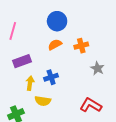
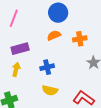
yellow arrow: (30, 83) -> (16, 69), moved
yellow semicircle: (43, 101) -> (50, 90), moved

